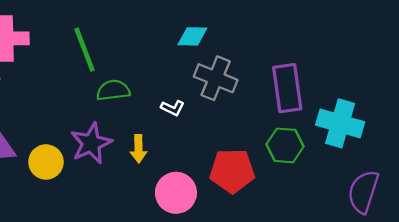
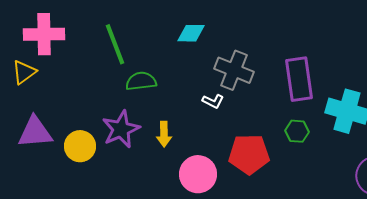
cyan diamond: (192, 36) -> (191, 33), moved
white L-shape: (173, 108) -> (213, 101), moved
green hexagon: (285, 145) -> (297, 131), size x0.7

